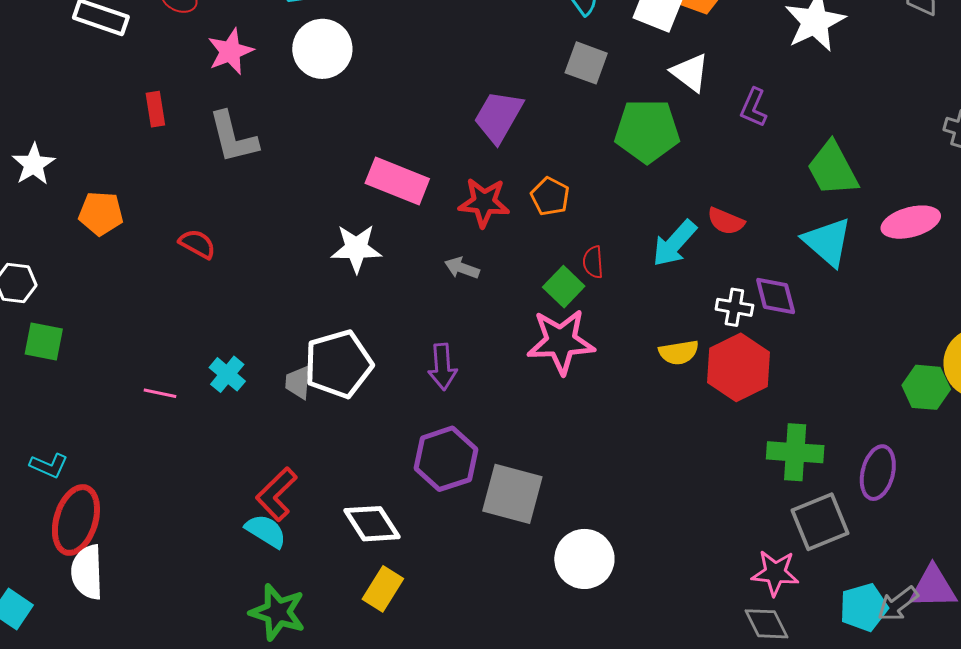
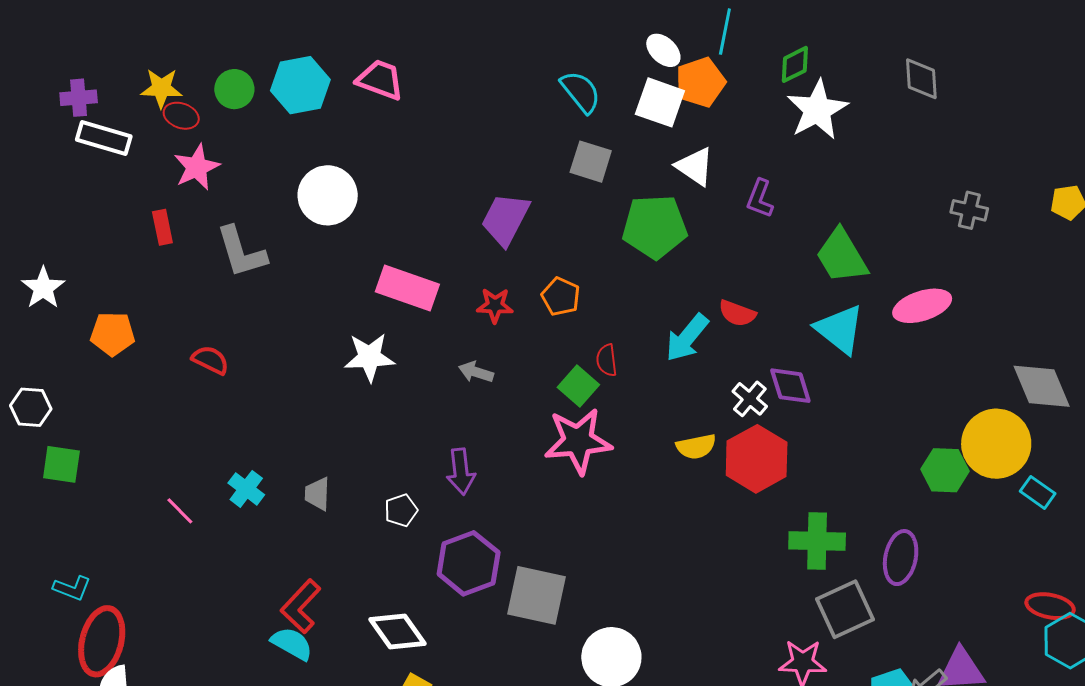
white circle: (322, 49) -> (328, 195), moved
pink star: (230, 51) -> (197, 167), moved
red star: (484, 202) -> (495, 305), size x0.7
white cross: (734, 307) -> (750, 399), turned 33
white pentagon: (338, 364) -> (401, 510), moved, size x0.5
pink line: (160, 393) -> (180, 511), turned 36

